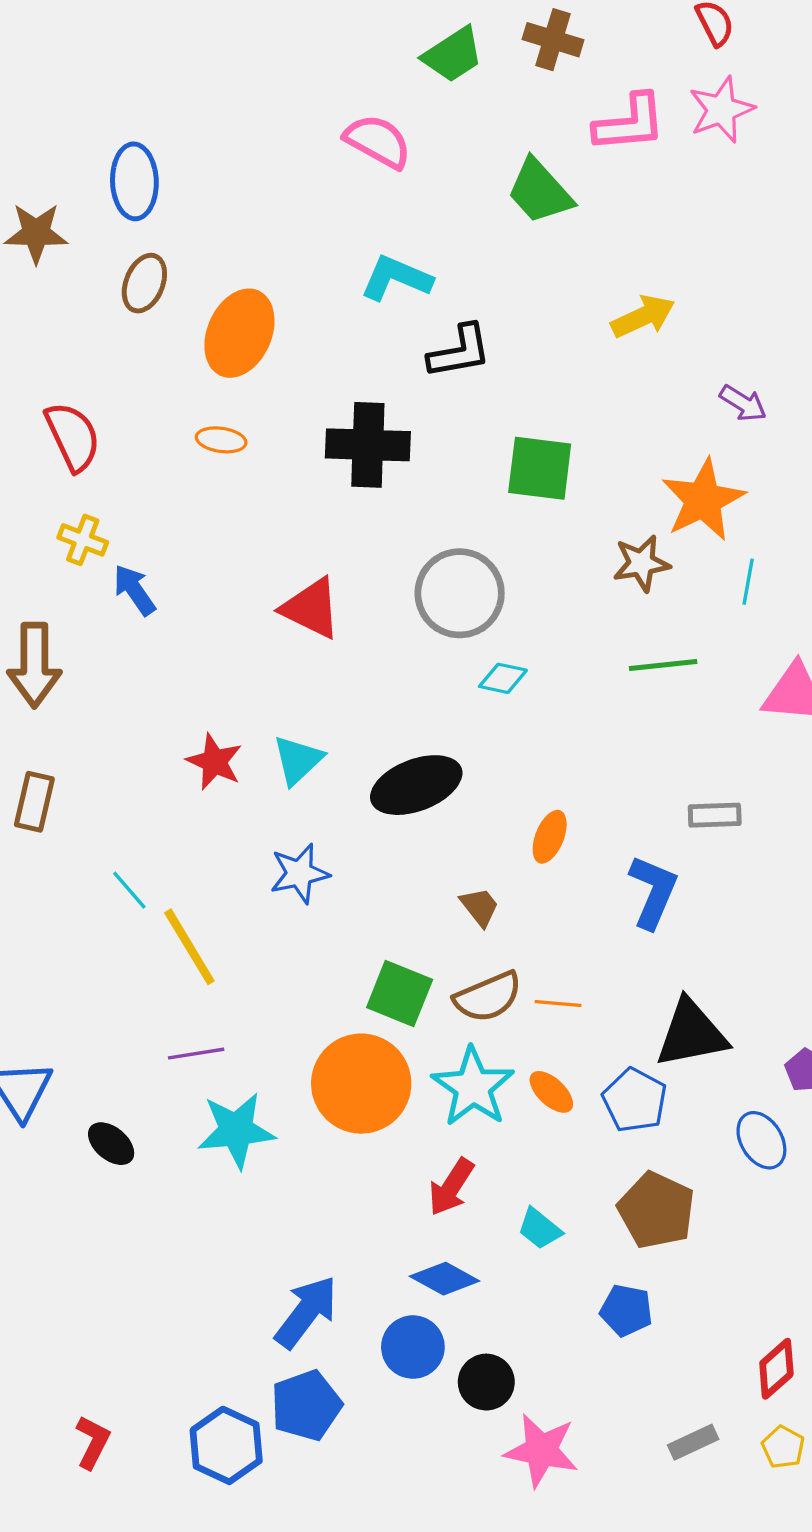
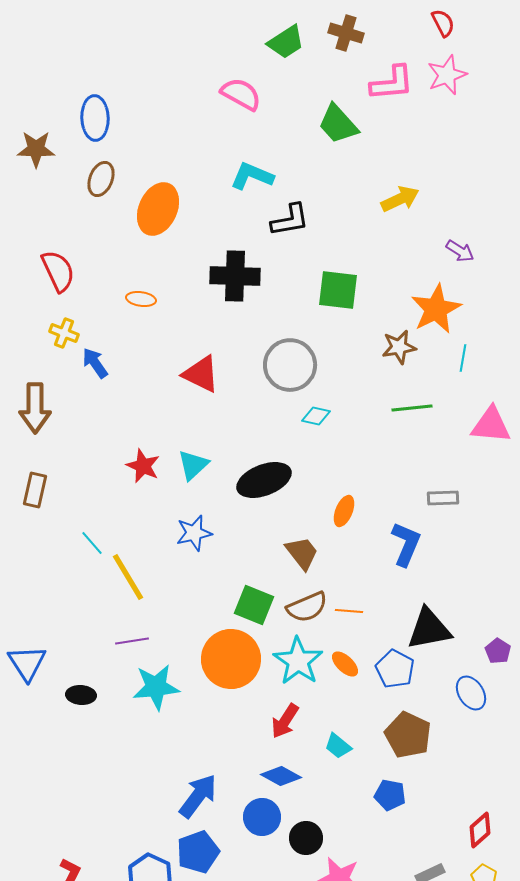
orange ellipse: (221, 440) -> (141, 299), moved
brown trapezoid: (480, 907) -> (302, 553), size x1.4
black ellipse: (111, 1144) -> (81, 695), turned -36

